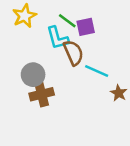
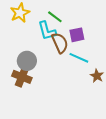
purple square: (86, 27) -> (77, 35), moved
brown cross: (42, 94) -> (22, 77), moved, turned 36

